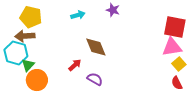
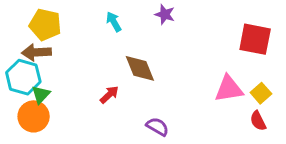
cyan arrow: (78, 15) -> (114, 22), turned -104
pink triangle: (172, 47) -> (229, 89), moved
purple semicircle: (95, 79) -> (157, 127), moved
orange circle: (37, 80) -> (34, 116), moved

